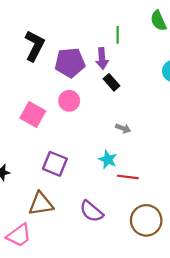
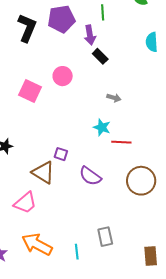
purple pentagon: (70, 63) -> (61, 19), moved
purple square: (55, 164) -> (61, 154), moved, size x0.6
brown triangle: (41, 204) -> (43, 172), turned 45

